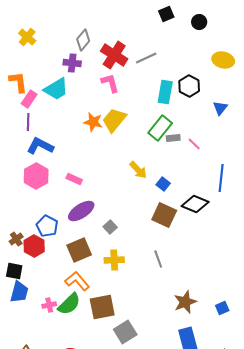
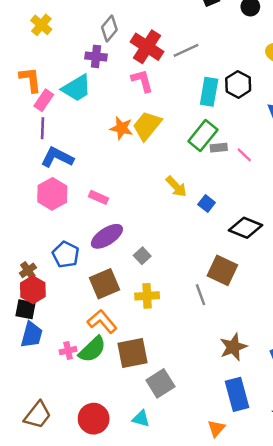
brown square: (164, 215) -> (222, 270), moved
red hexagon: (34, 246) -> (33, 290), moved

